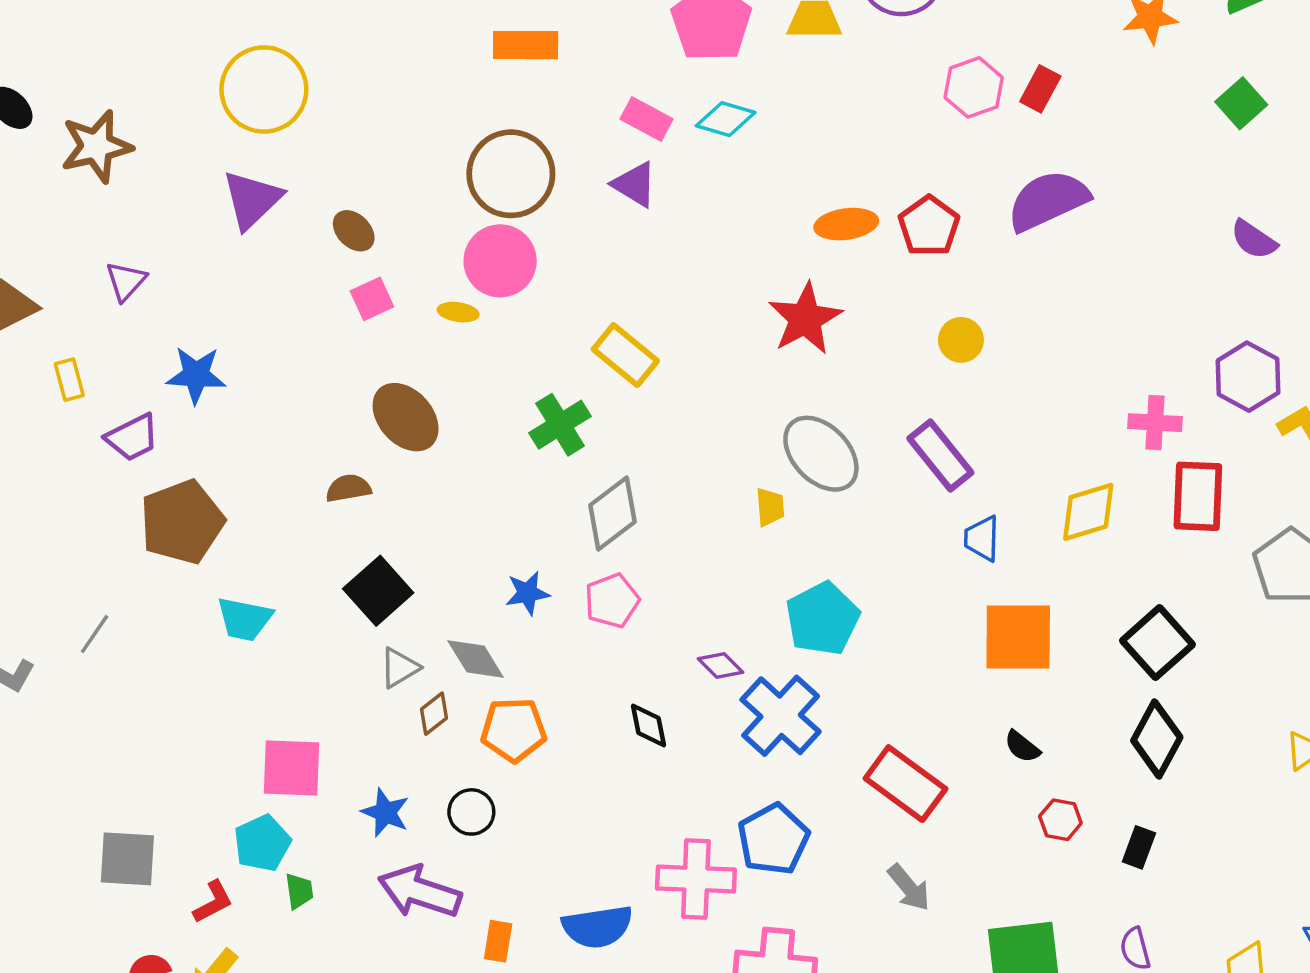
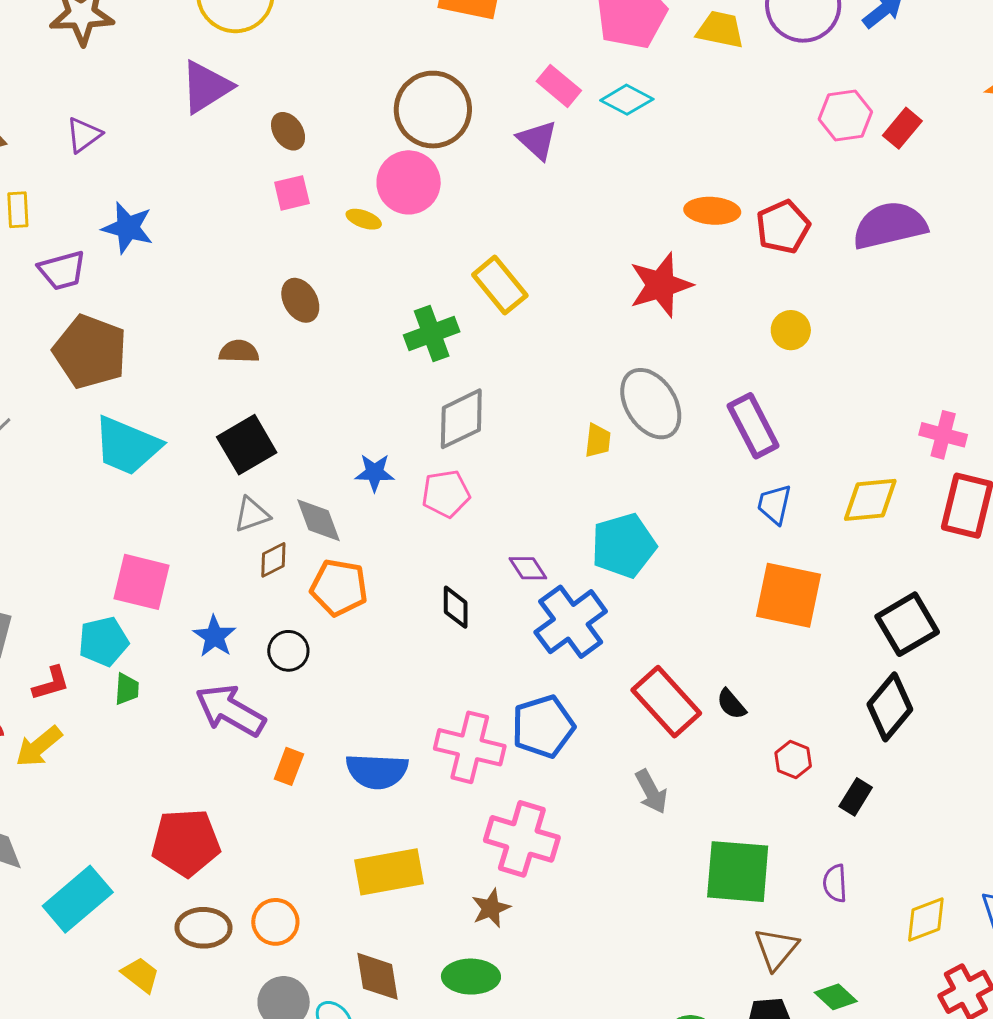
brown ellipse: (406, 417) -> (300, 300), size x0.7
brown pentagon: (182, 522) -> (90, 352), turned 30
cyan trapezoid: (245, 619) -> (127, 446), size x1.4
black semicircle: (1022, 747) -> (731, 704), moved

